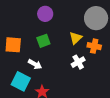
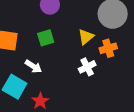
orange cross: (94, 46) -> (108, 48), turned -32

